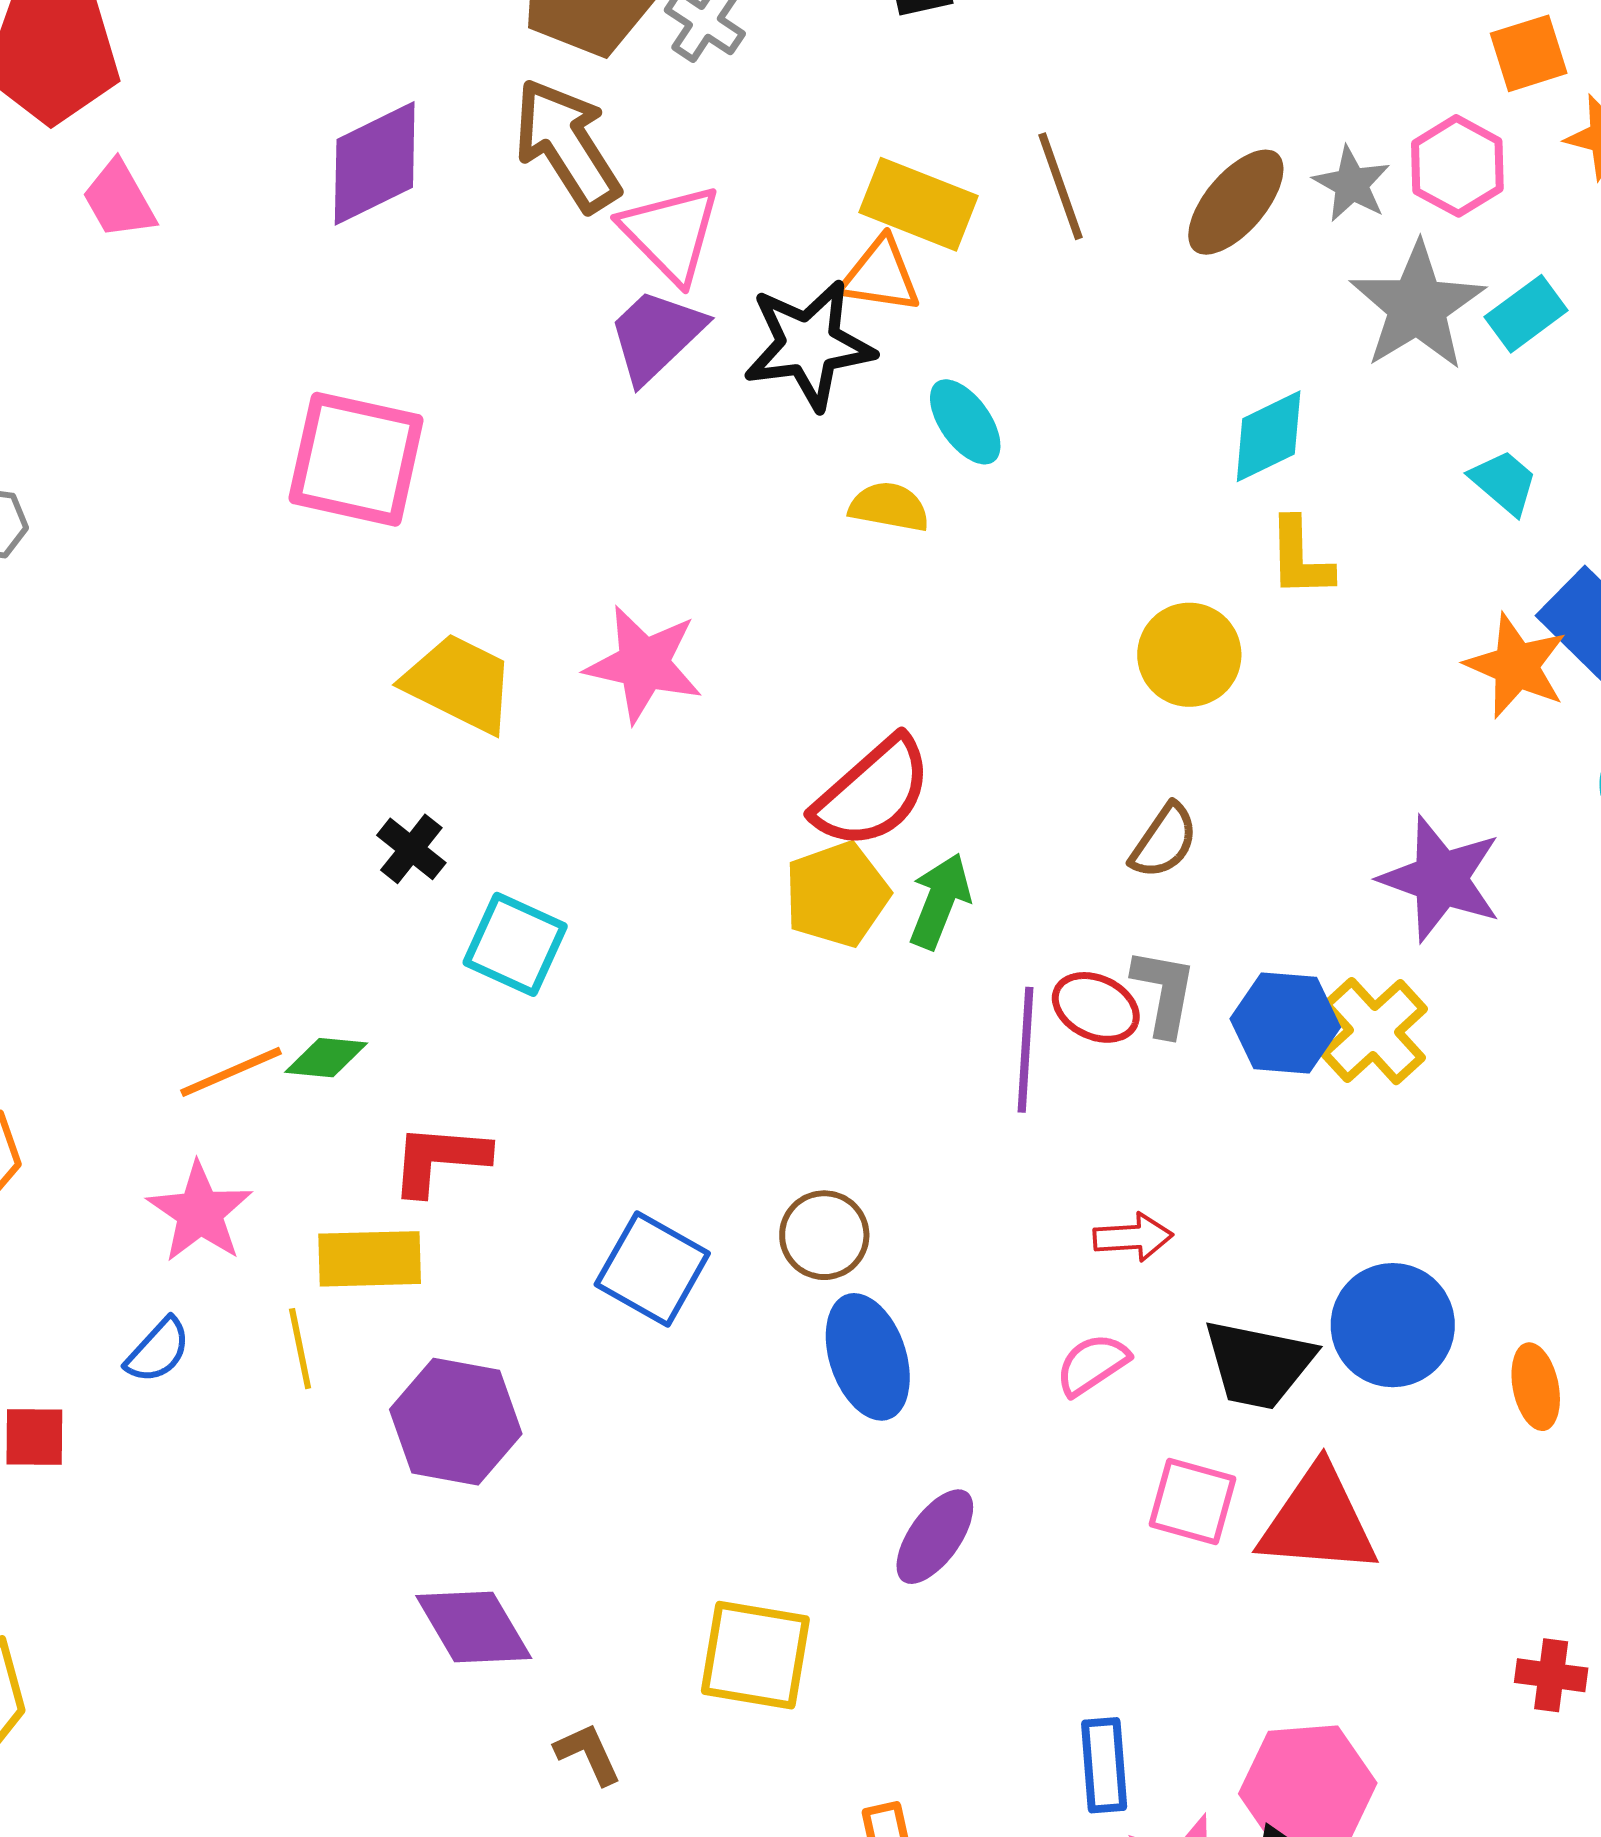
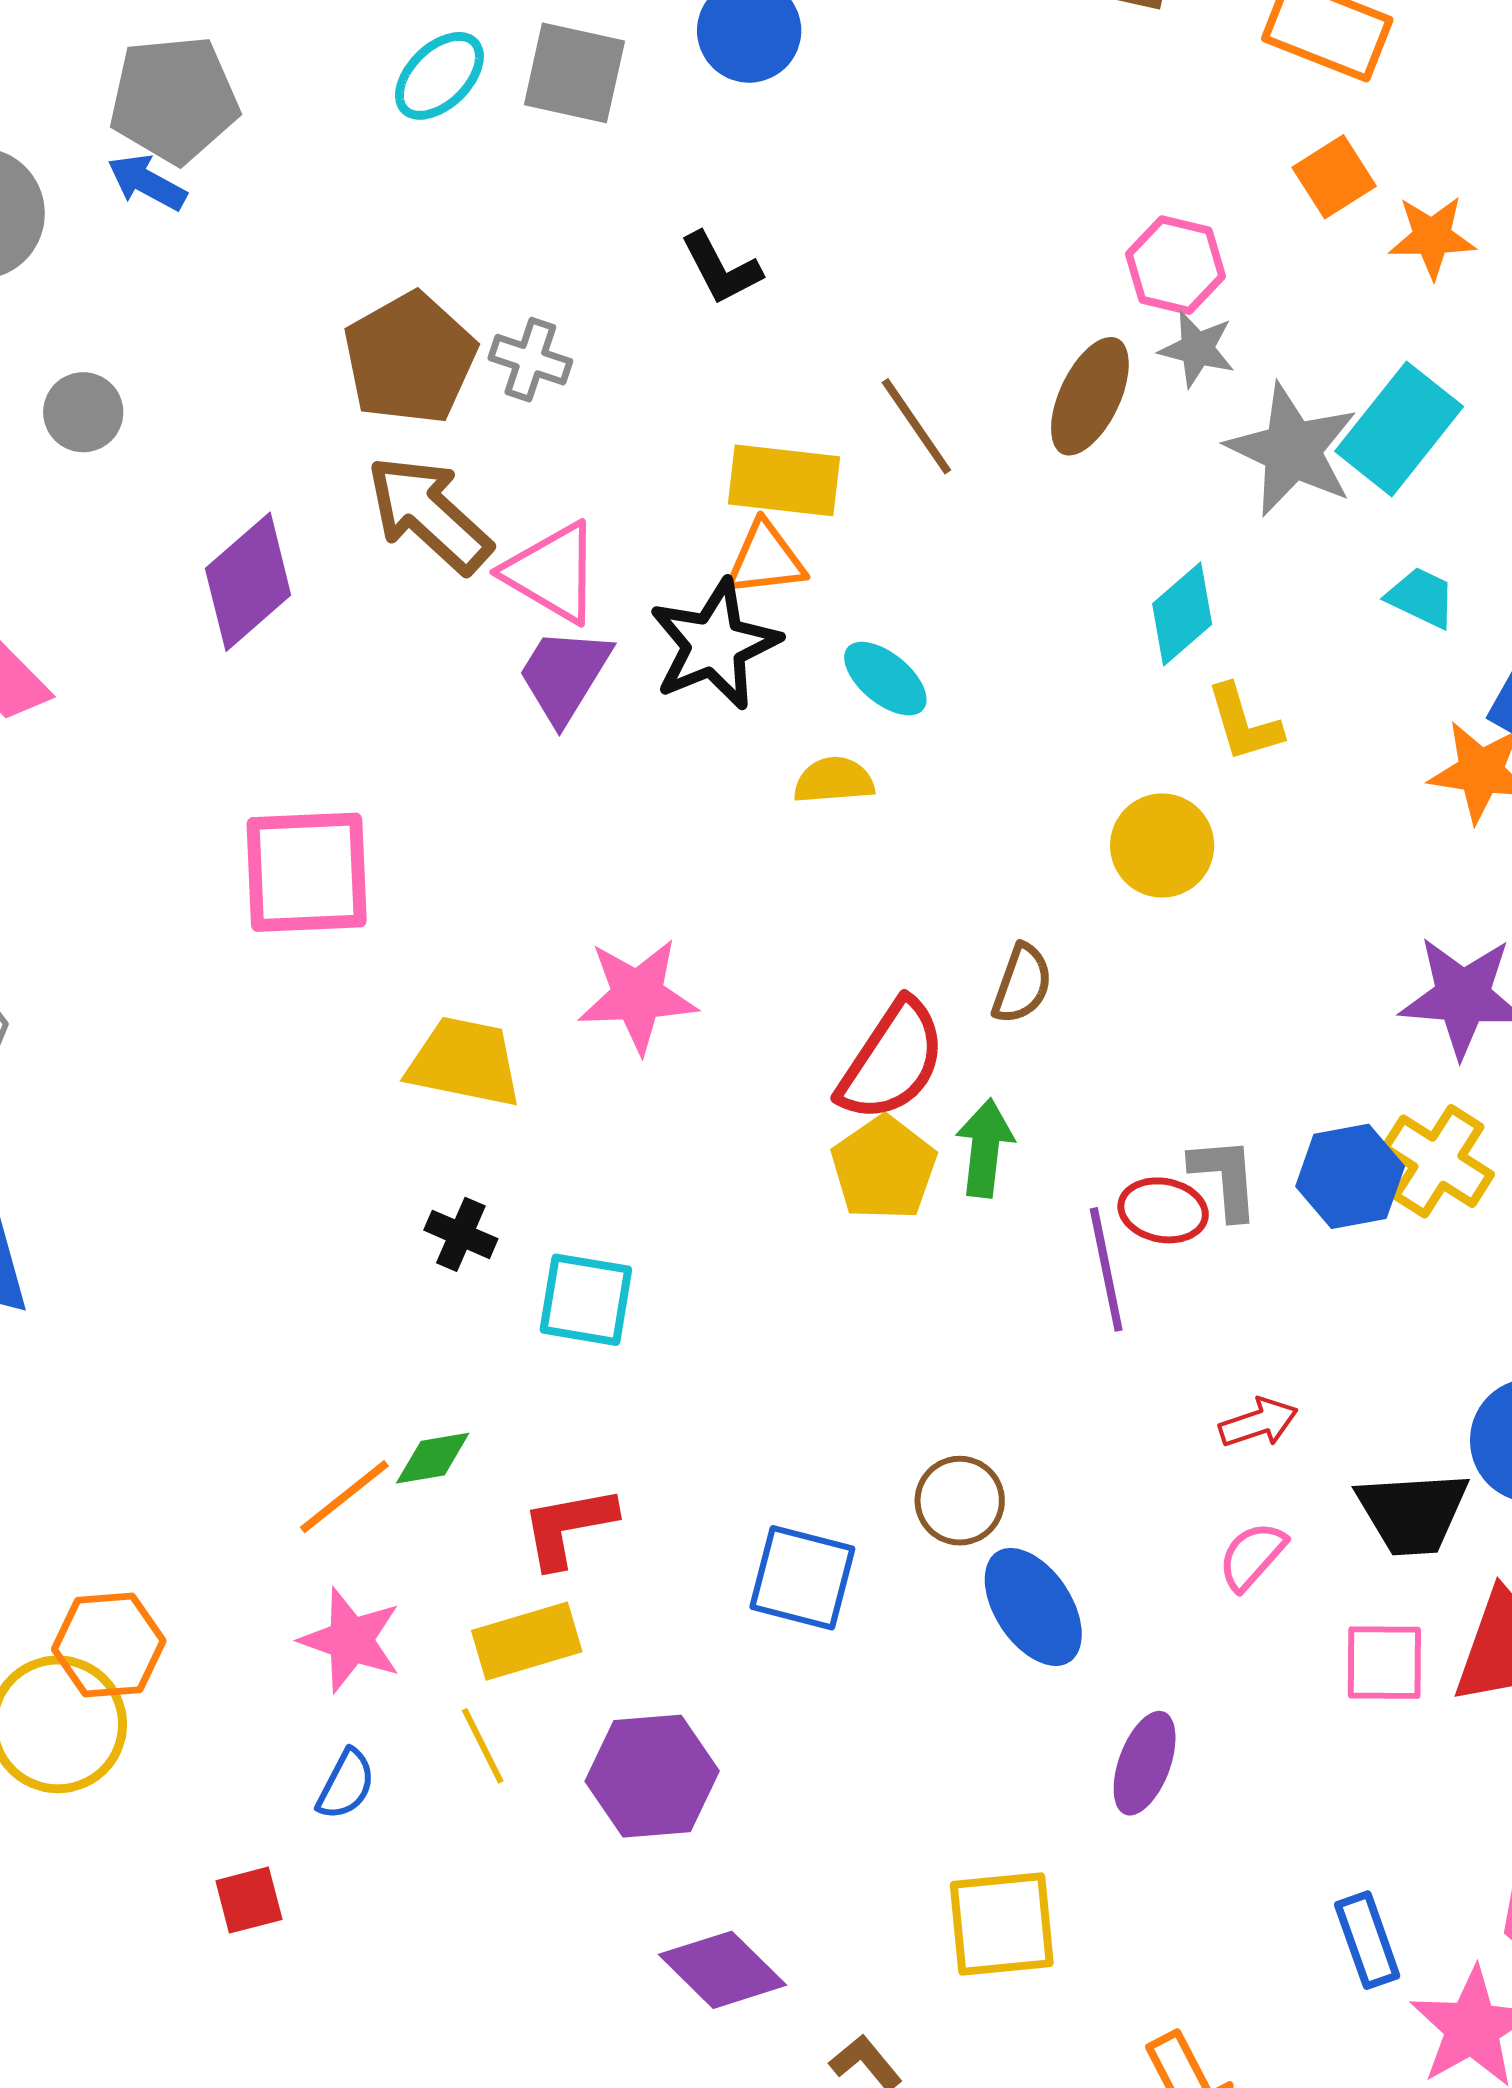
pink hexagon: (1457, 166) -> (1175, 265), moved
cyan rectangle: (1526, 314) -> (1399, 429), size x1.6
brown semicircle: (1164, 841) -> (1022, 984), moved

